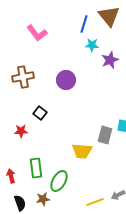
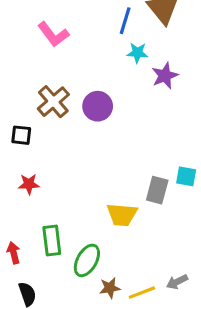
brown cross: (23, 77) -> (53, 102), moved, turned -30
black square: (40, 113) -> (21, 135), moved, turned -32
brown star: (43, 199) -> (110, 288), moved

